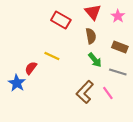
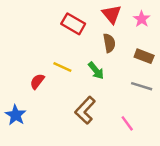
green arrow: (95, 60) -> (96, 71), moved
blue star: (17, 83) -> (16, 115), moved
brown L-shape: (85, 92) -> (85, 110), moved
pink line: (108, 93) -> (127, 123), moved

